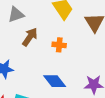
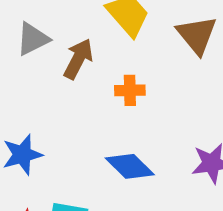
brown arrow: (30, 37) -> (78, 59), moved

